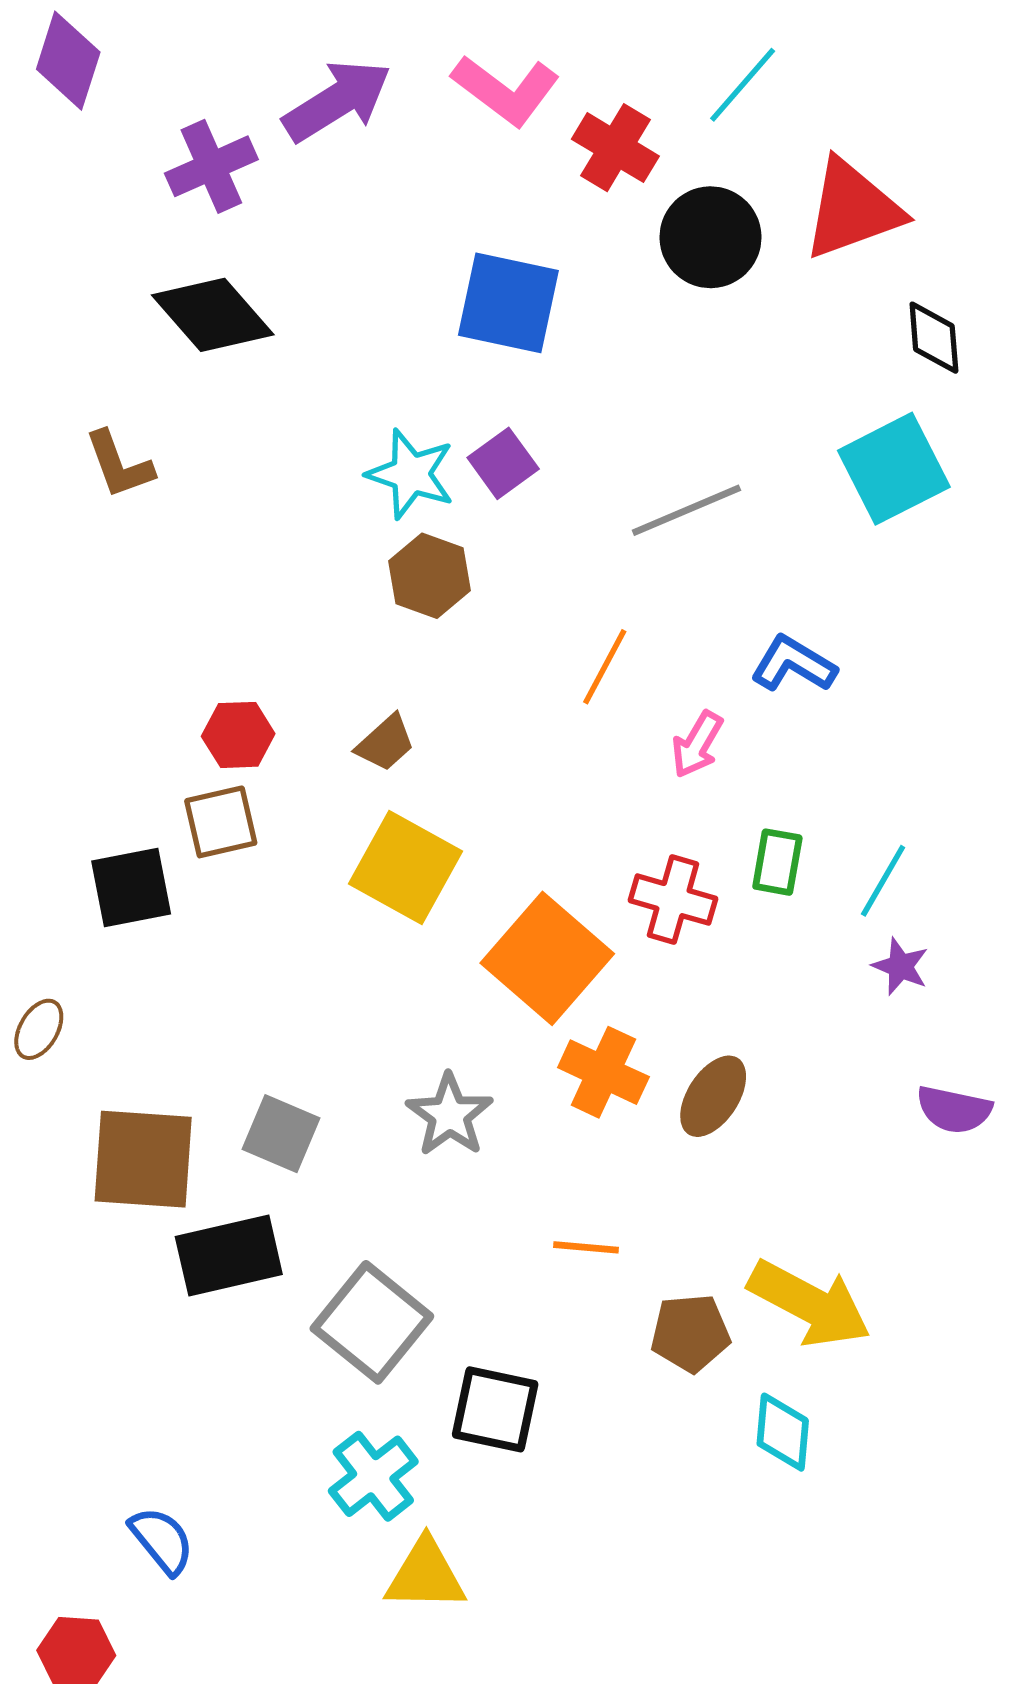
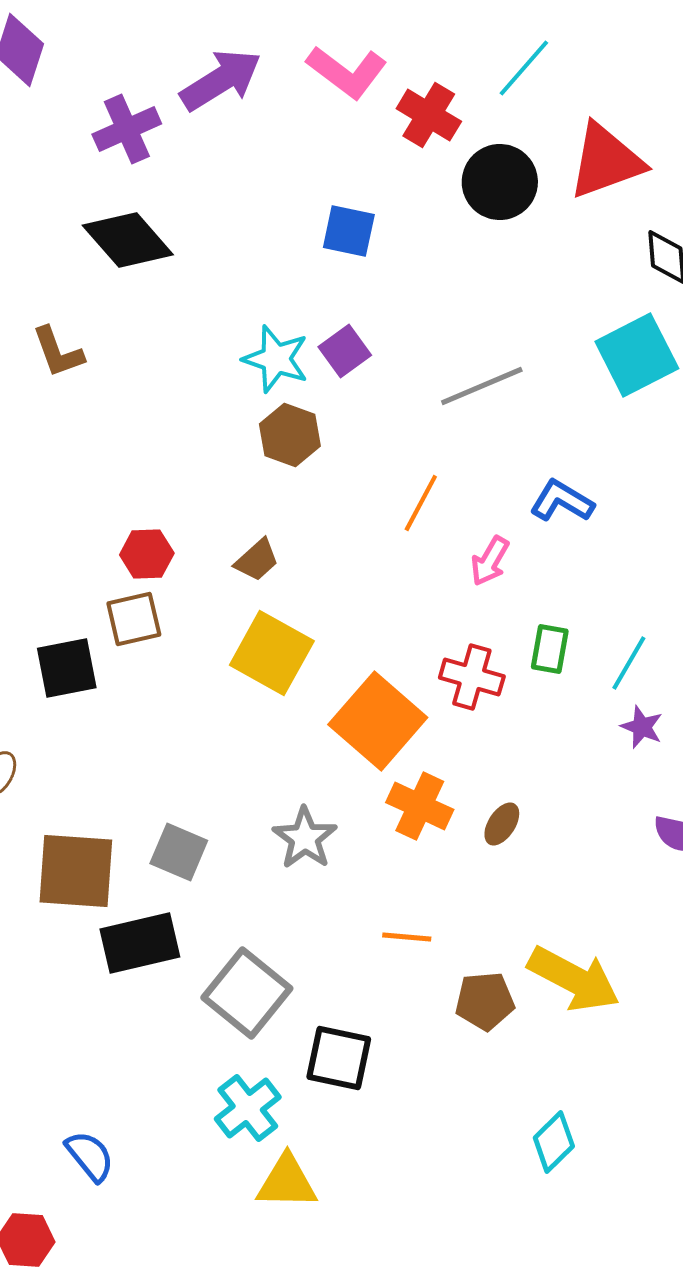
blue square: (508, 303) -> (349, 231), size x0.7
brown ellipse: (713, 1096) -> (502, 824), size x0.7
cyan diamond: (783, 1432) -> (554, 1142), moved, turned 40

